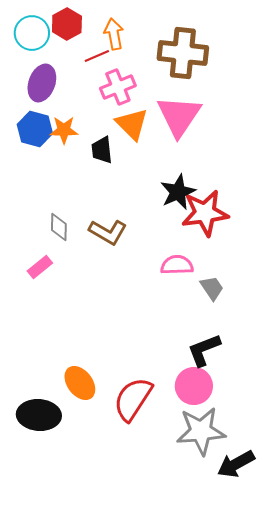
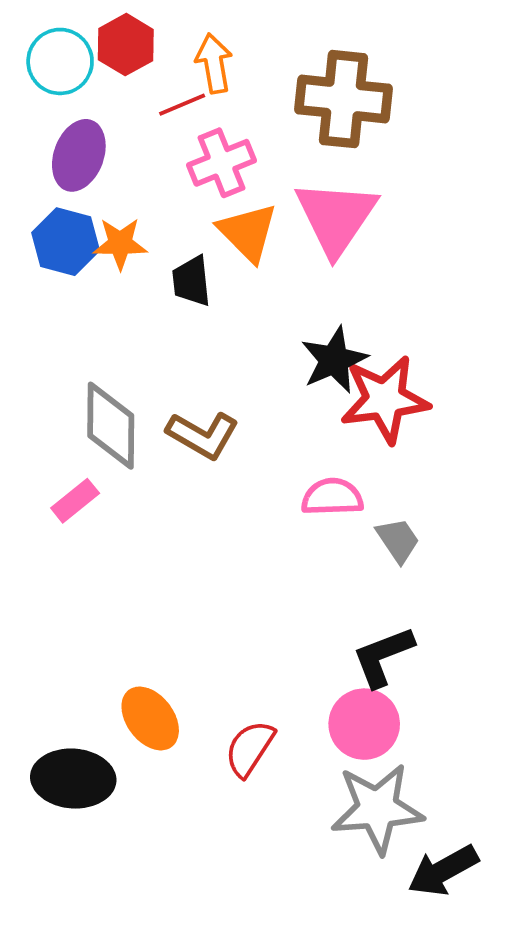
gray diamond: (59, 227) -> (111, 426), size x1.6
red semicircle: (133, 399) -> (250, 748), size x0.7

